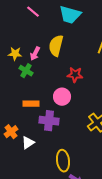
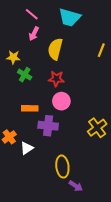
pink arrow: (35, 54) -> (34, 34), moved
red star: (75, 75) -> (56, 79), moved

